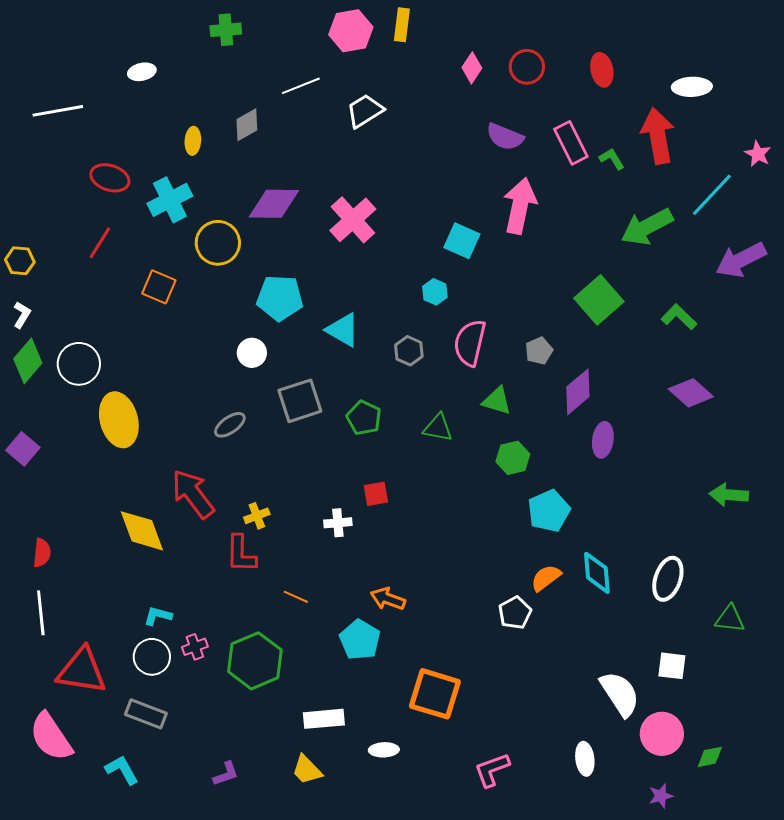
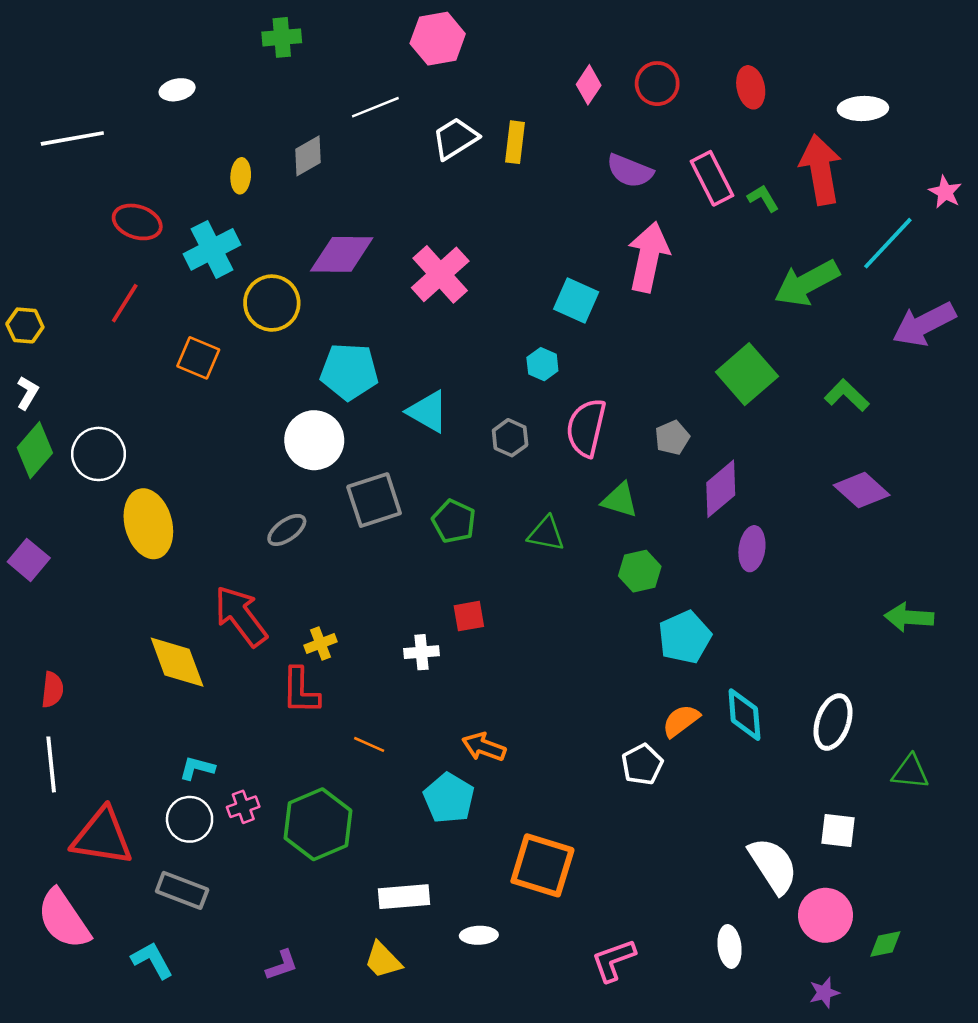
yellow rectangle: (402, 25) -> (515, 142), moved
white circle: (252, 353) -> (314, 440), size x1.6

